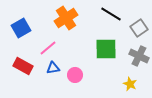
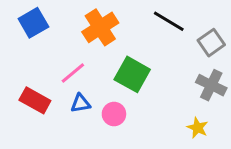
blue square: (21, 28) -> (33, 23), moved
green square: (106, 49) -> (132, 74), moved, turned 30

